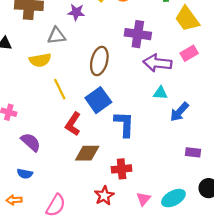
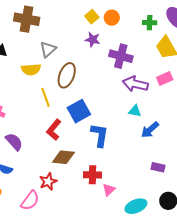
purple star: (76, 12) -> (93, 40), moved
gray triangle: (57, 36) -> (48, 49), turned -42
brown ellipse: (99, 61) -> (67, 75), moved
red star: (104, 196) -> (48, 182), moved
pink triangle: (143, 199) -> (109, 190), moved

